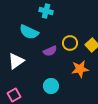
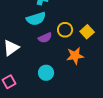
cyan semicircle: (29, 32) -> (36, 19), moved, turned -42

